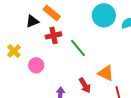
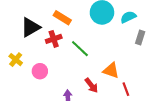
orange rectangle: (52, 13) -> (62, 18), moved
black triangle: (32, 21) -> (31, 27), size x1.5

